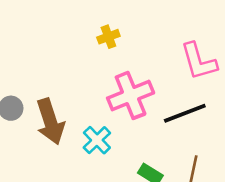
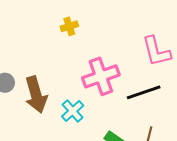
yellow cross: (108, 37) -> (69, 26), moved

